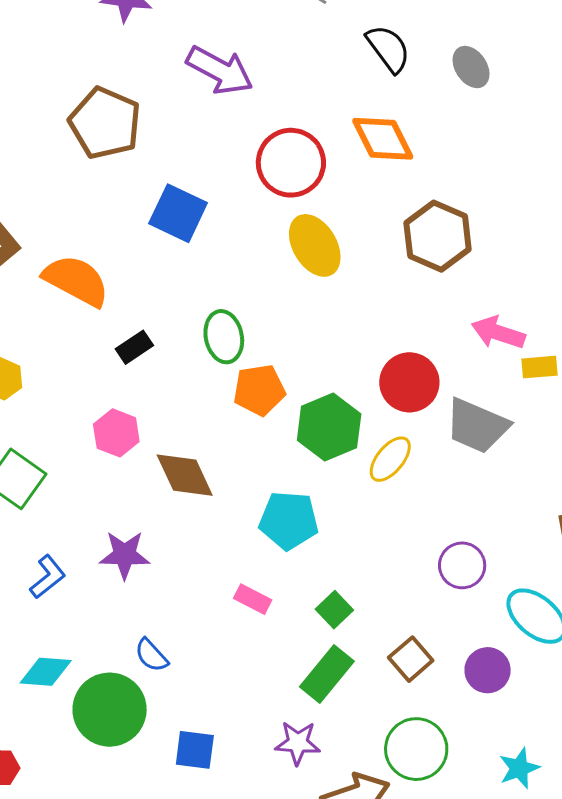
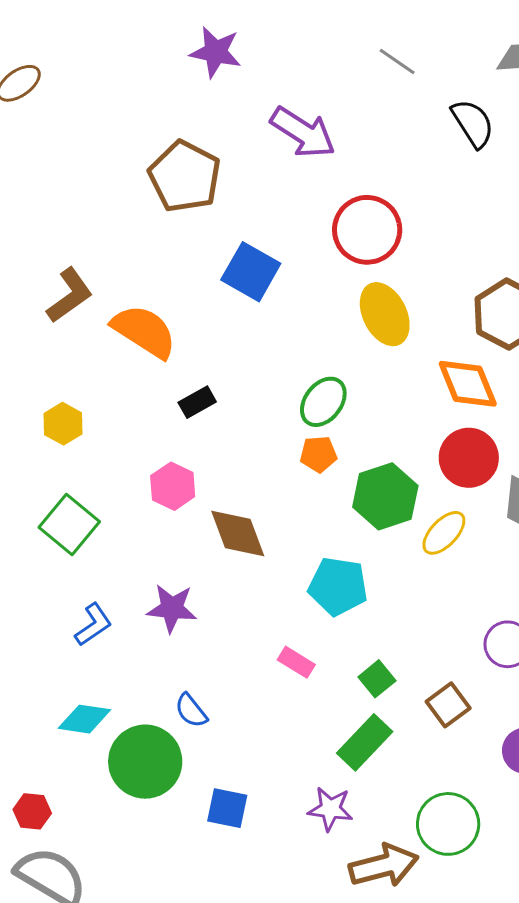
orange diamond: (383, 139) -> (468, 384), moved
green ellipse: (224, 337) -> (323, 402), moved, turned 45
orange pentagon: (259, 390) -> (318, 454), size x0.7
brown square: (411, 659) -> (448, 705), moved

